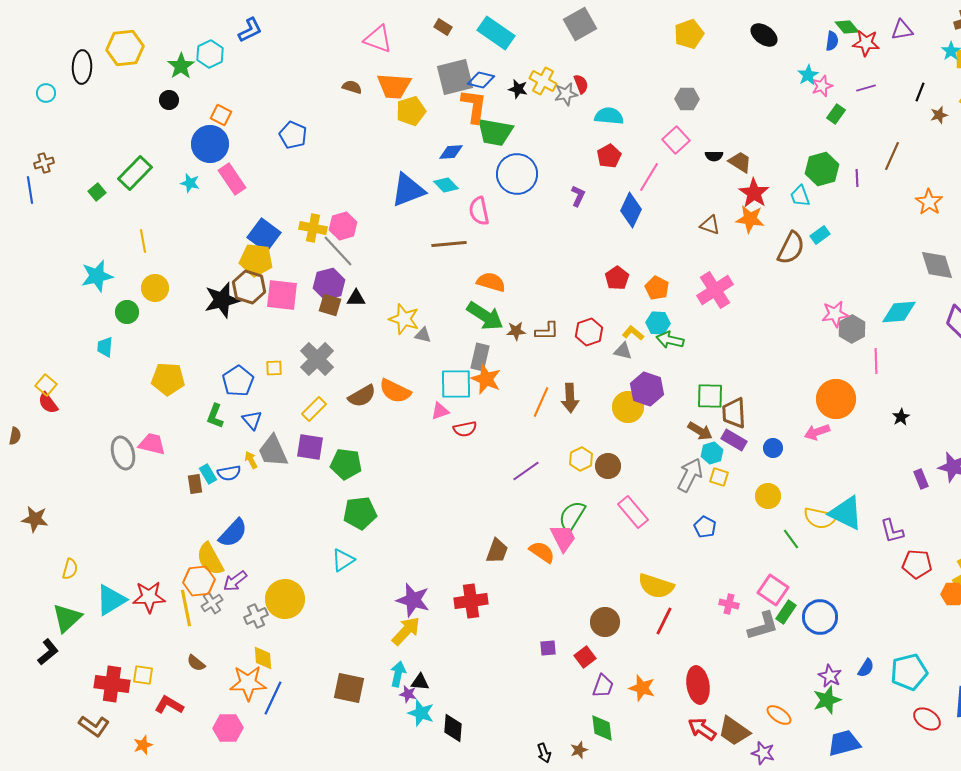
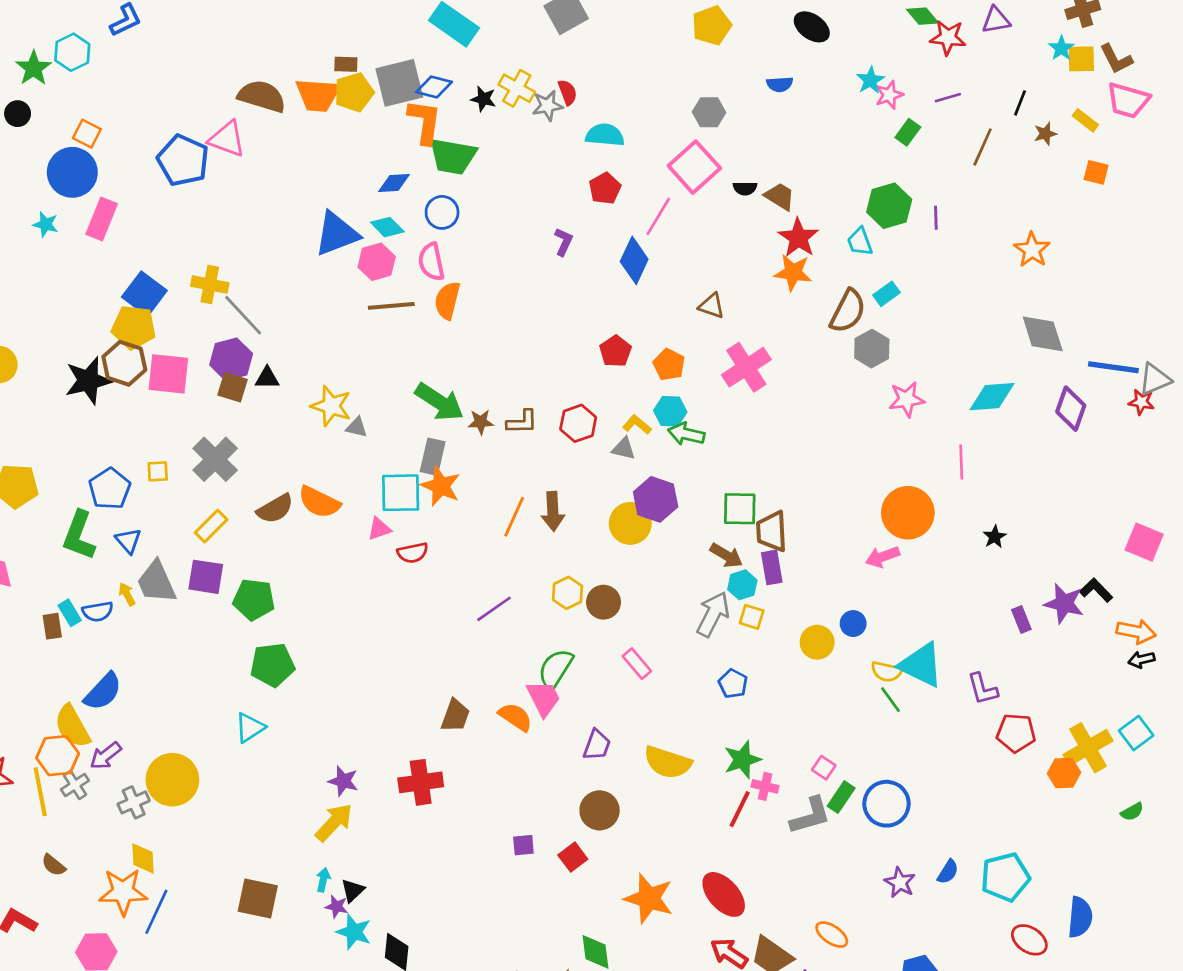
brown rectangle: (443, 27) -> (346, 64), moved, turned -30
pink triangle: (378, 39) -> (227, 139), moved
blue semicircle: (832, 41) -> (780, 84), moved, turned 78
brown semicircle: (352, 87) -> (262, 96), size x1.8
yellow pentagon: (411, 111) -> (354, 92), moved
blue pentagon: (293, 135) -> (183, 160), size x1.4
pink square: (676, 140) -> (694, 167), size x1.4
brown line: (892, 156) -> (983, 147), moved
blue circle: (517, 174) -> (442, 212), moved, size x0.6
pink rectangle: (232, 179) -> (102, 219), turned 56
brown triangle: (710, 225) -> (712, 306), moved
pink hexagon: (343, 226) -> (377, 262), moved
orange semicircle: (491, 282) -> (447, 300), moved, turned -92
gray hexagon: (852, 329) -> (872, 349), moved
green L-shape: (215, 416) -> (79, 535), size x1.5
purple rectangle: (734, 440) -> (772, 567), turned 50
blue circle: (773, 448) -> (853, 624), moved
pink rectangle: (633, 512) -> (637, 664), size x0.7
yellow semicircle: (820, 518) -> (887, 672), size x0.7
green line: (791, 539) -> (891, 700), moved
pink square: (773, 590) -> (824, 768), size x0.6
purple star: (413, 600) -> (343, 781), size x0.7
red line: (664, 621) -> (740, 809), moved
cyan arrow: (398, 674) -> (323, 880), size x0.7
black triangle: (420, 682) -> (353, 890), turned -48
red ellipse: (698, 685) -> (724, 894), turned -33
purple trapezoid: (603, 686) -> (597, 745), moved
orange star: (642, 688) -> (649, 898), size x1.4
green star: (827, 700) -> (742, 760), moved

